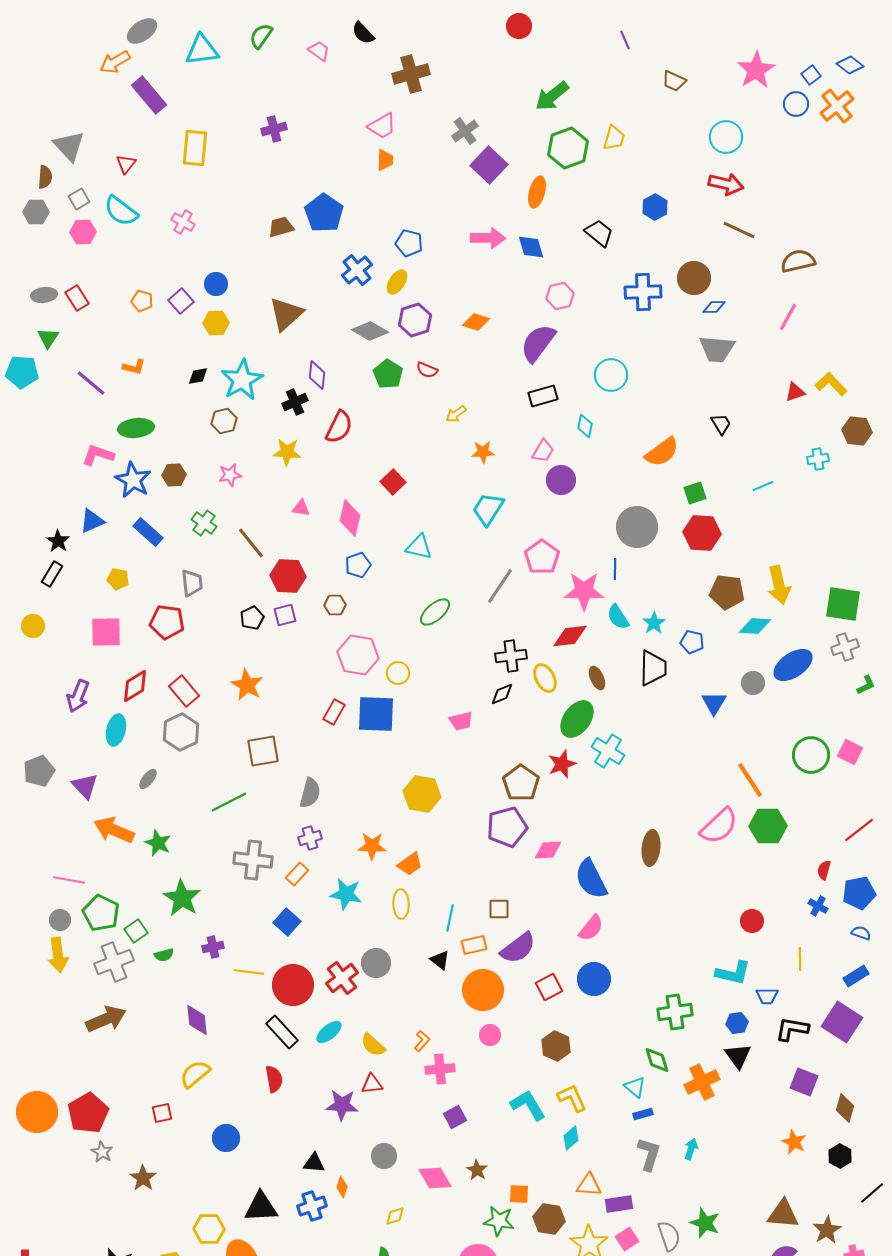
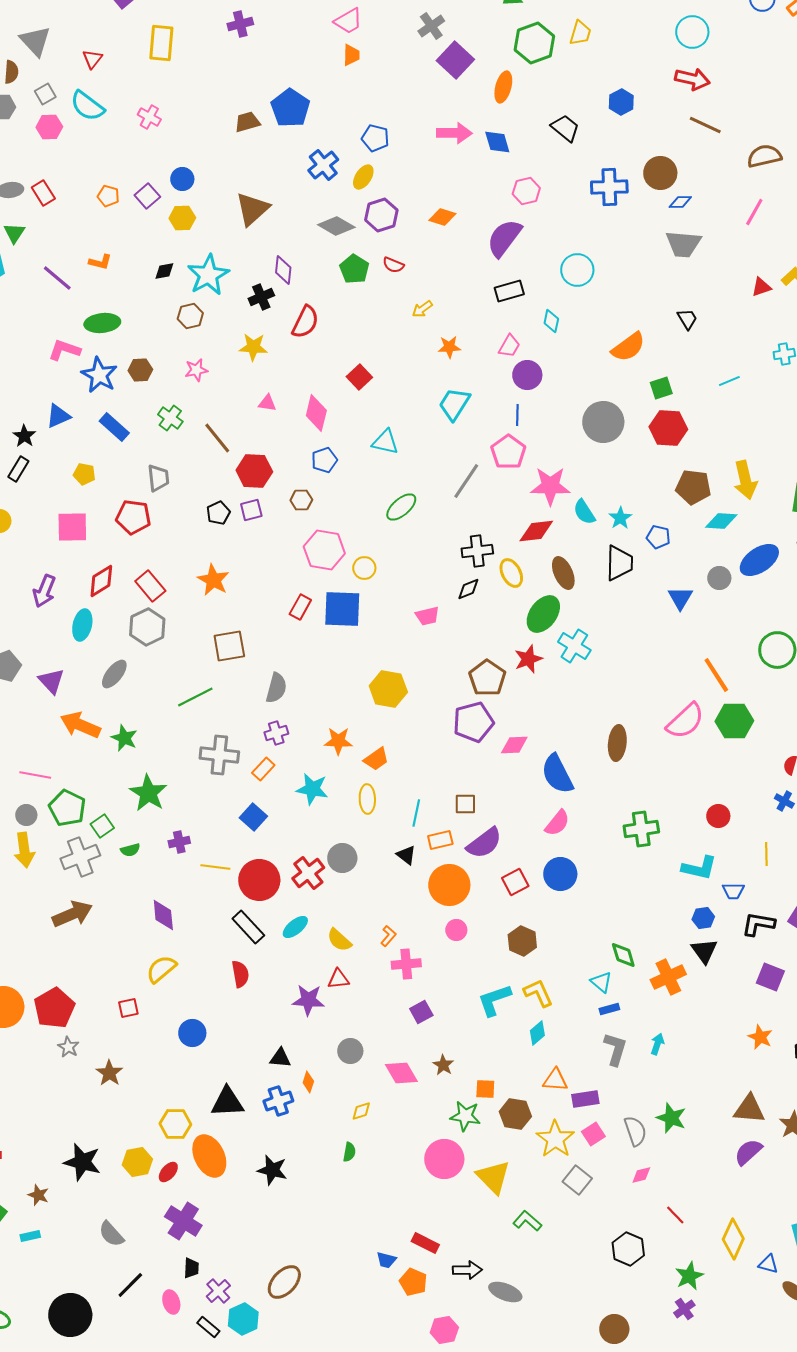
blue line: (615, 569) -> (517, 415), moved
brown ellipse: (597, 678) -> (563, 573), size x1.4
gray ellipse: (148, 779) -> (114, 674), size x1.4
green cross: (675, 1012) -> (641, 829), moved
cyan L-shape: (528, 1105) -> (494, 1000), turned -78

